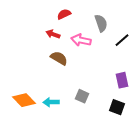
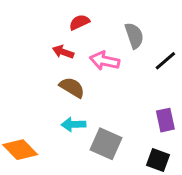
gray square: (82, 96) -> (106, 144), size x1.5
cyan arrow: (51, 102) -> (73, 124), moved

